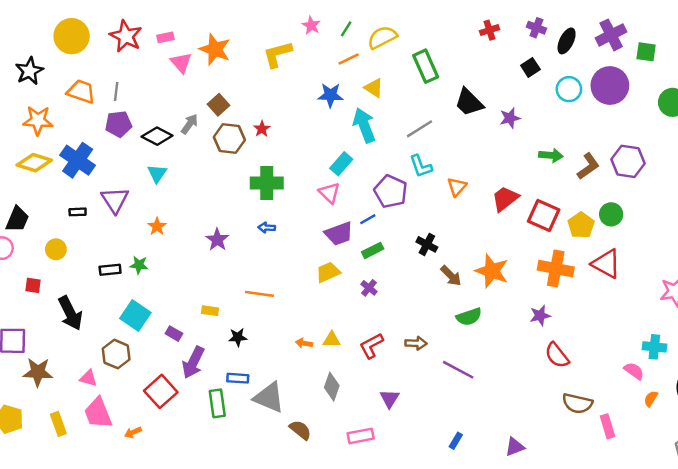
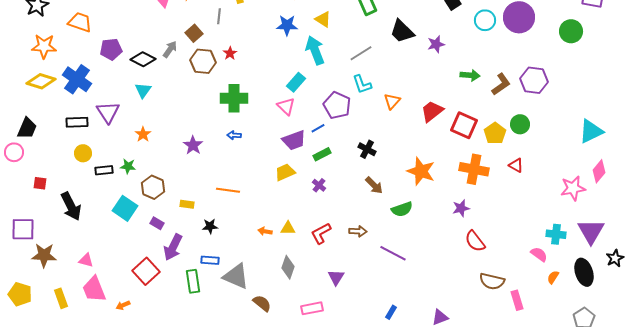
gray line: (116, 92) -> (219, 16), moved
black rectangle: (78, 212) -> (77, 122), size x1.5
yellow circle: (56, 249) -> (83, 153), moved
red triangle: (606, 264) -> (516, 165), size x0.6
brown arrow: (451, 276) -> (374, 185), moved
brown hexagon: (116, 354) -> (153, 187), moved

